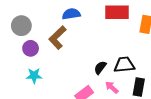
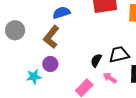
purple circle: (31, 48) -> (50, 64), moved

